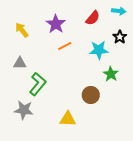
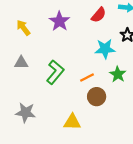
orange line: (65, 46) -> (87, 77), moved
green L-shape: (38, 84) -> (55, 72), moved

